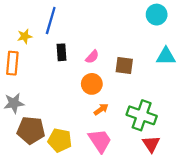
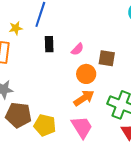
orange circle: (92, 84) -> (86, 74), moved
orange arrow: (101, 109) -> (84, 98), size x1.5

